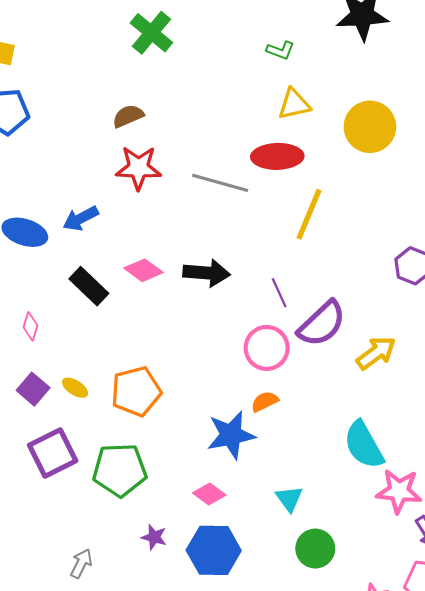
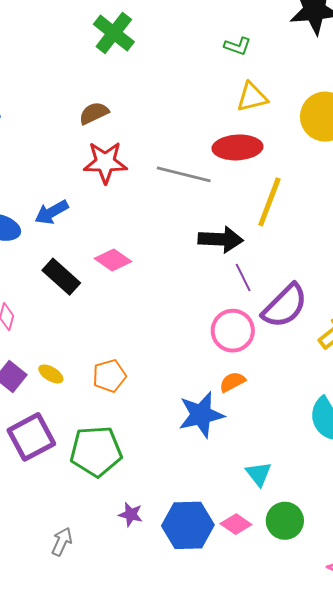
black arrow: (207, 273) -> (221, 239), moved
orange pentagon: (136, 391) -> (109, 376), size x0.7
pink diamond: (209, 494) -> (236, 524), moved

